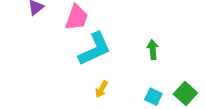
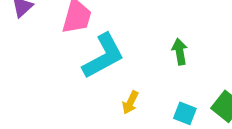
yellow arrow: (102, 89) -> (130, 102), moved

